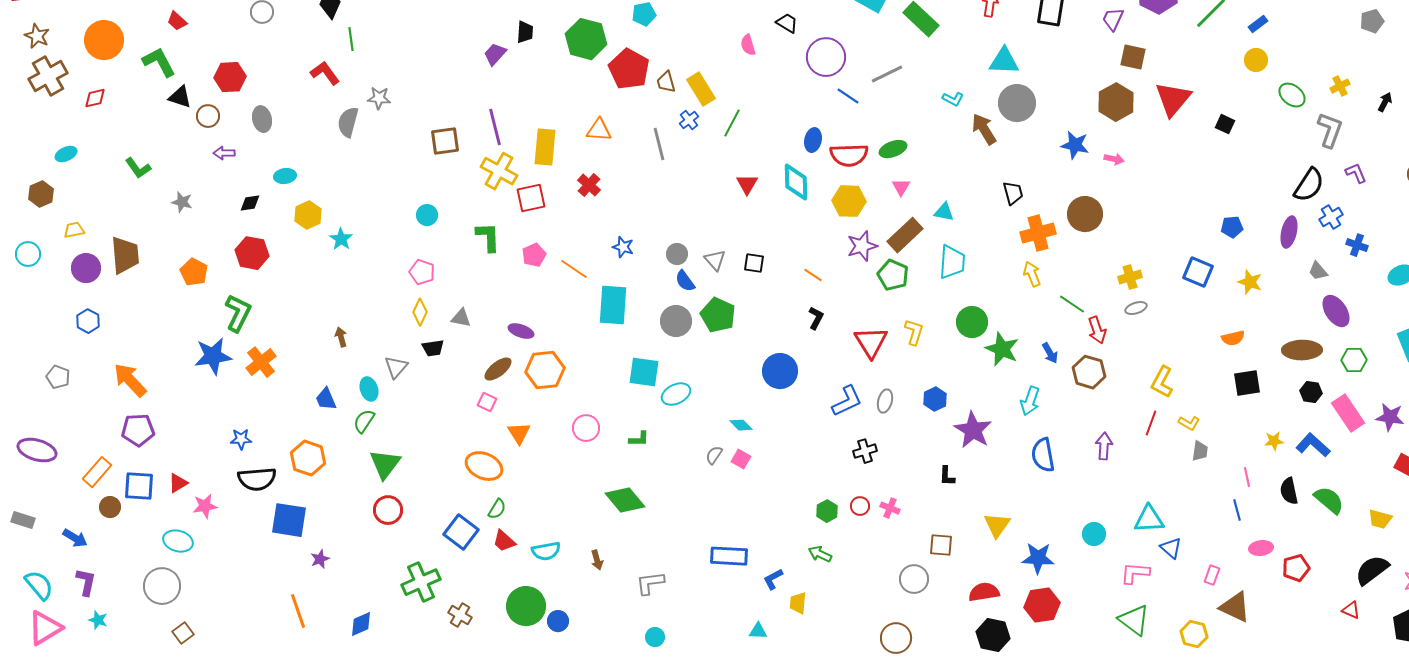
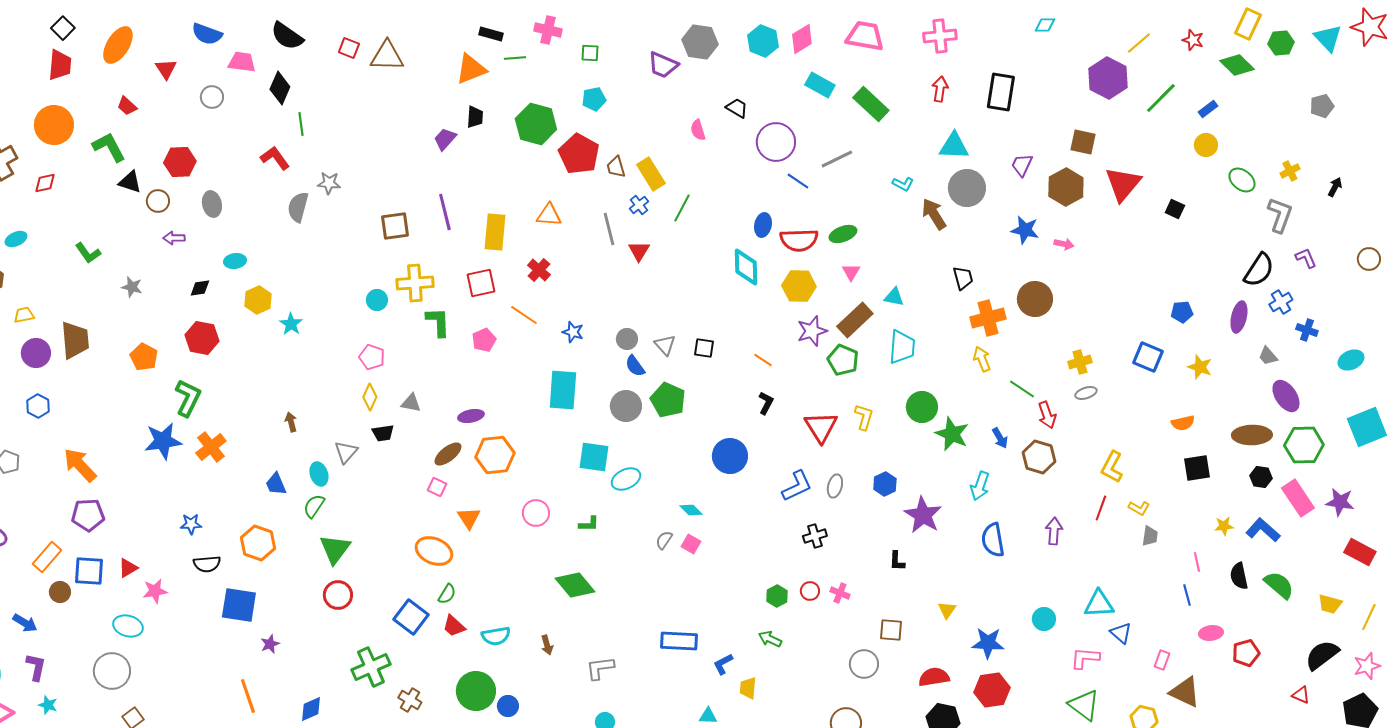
purple trapezoid: (1113, 19) -> (1022, 165), moved
yellow cross: (499, 171) -> (415, 283), moved, turned -33
red triangle: (747, 184) -> (639, 251), moved
orange line: (574, 269) -> (524, 315), moved
purple ellipse: (521, 331) -> (471, 416), turned -30
green hexagon: (1354, 360) -> (1304, 445), size x1.5
black semicircle: (257, 479) -> (207, 564), size x0.7
yellow triangle: (997, 525) -> (947, 610), size x0.7

